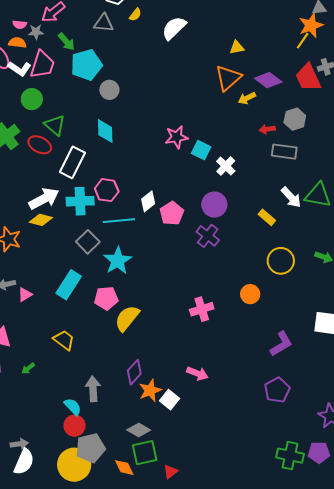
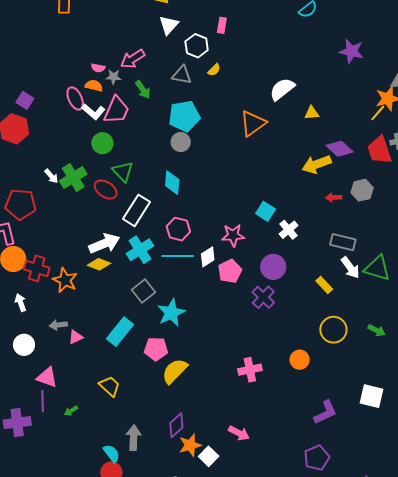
white semicircle: (174, 28) -> (282, 89), moved
cyan pentagon: (86, 65) -> (184, 116), moved
orange triangle: (228, 78) -> (253, 123), moved
yellow arrow: (247, 98) -> (317, 164), size x1.6
pink star: (176, 137) -> (233, 235), moved
gray rectangle: (284, 152) -> (343, 242), moved
pink hexagon: (107, 190) -> (178, 229), moved
cyan cross: (80, 201) -> (140, 250), turned -36
cyan line: (119, 221) -> (178, 256), moved

